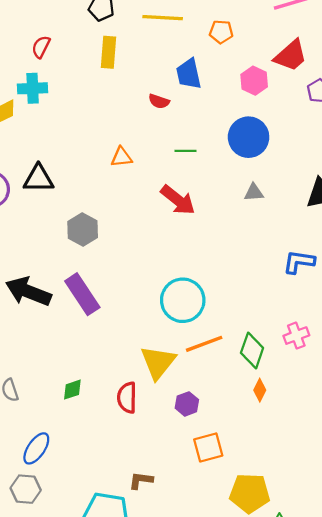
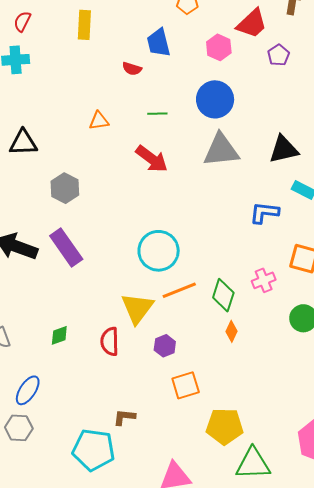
gray triangle: (254, 192) -> (221, 150), size x2.0

